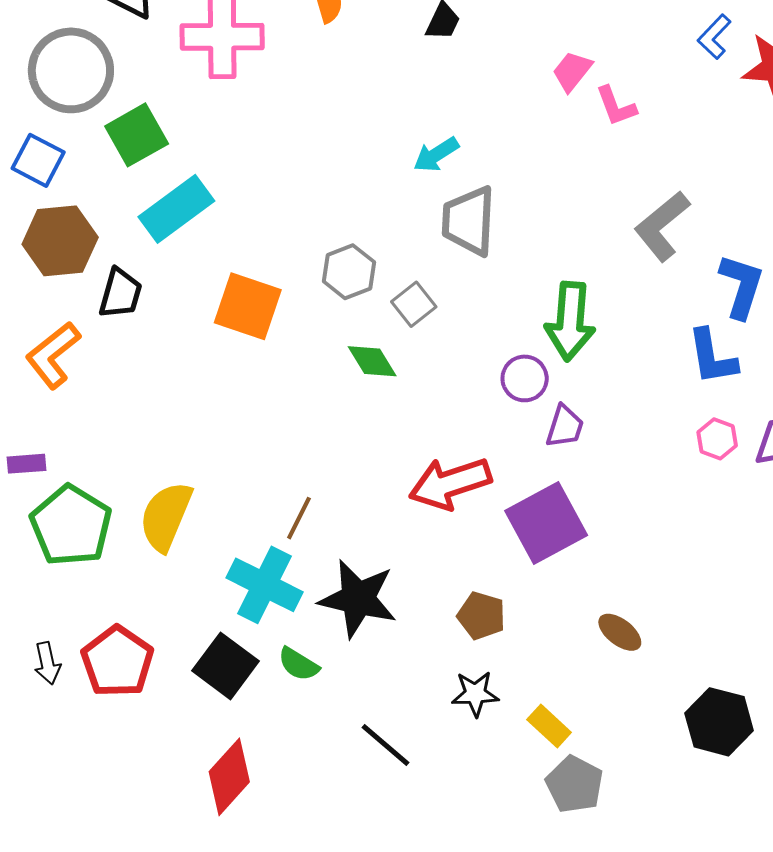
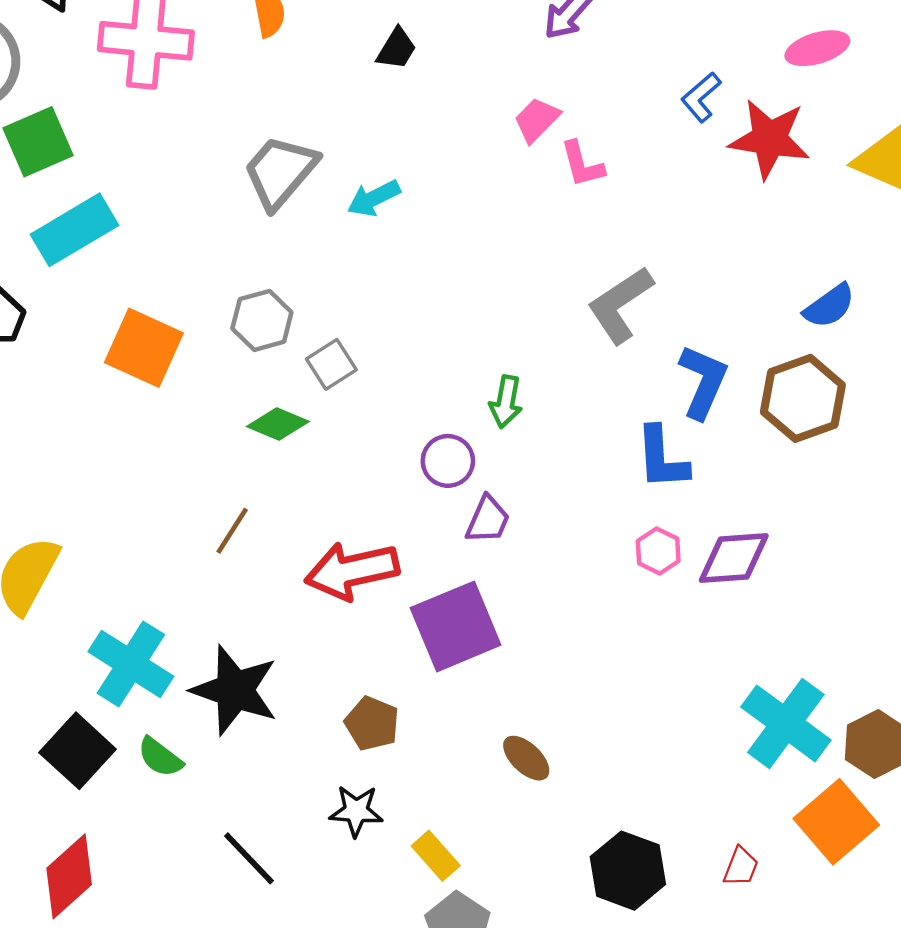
gray trapezoid: (469, 221) -> (280, 172), moved, turned 32
green arrow: (570, 321) -> (506, 402), size x0.6
green diamond: (372, 361) -> (278, 424), turned -42
brown line: (299, 518) -> (232, 531), moved

